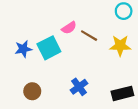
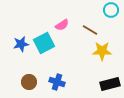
brown line: (89, 36) -> (90, 30), moved
yellow star: (120, 46) -> (102, 51), moved
blue cross: (79, 87) -> (57, 82), moved, turned -35

